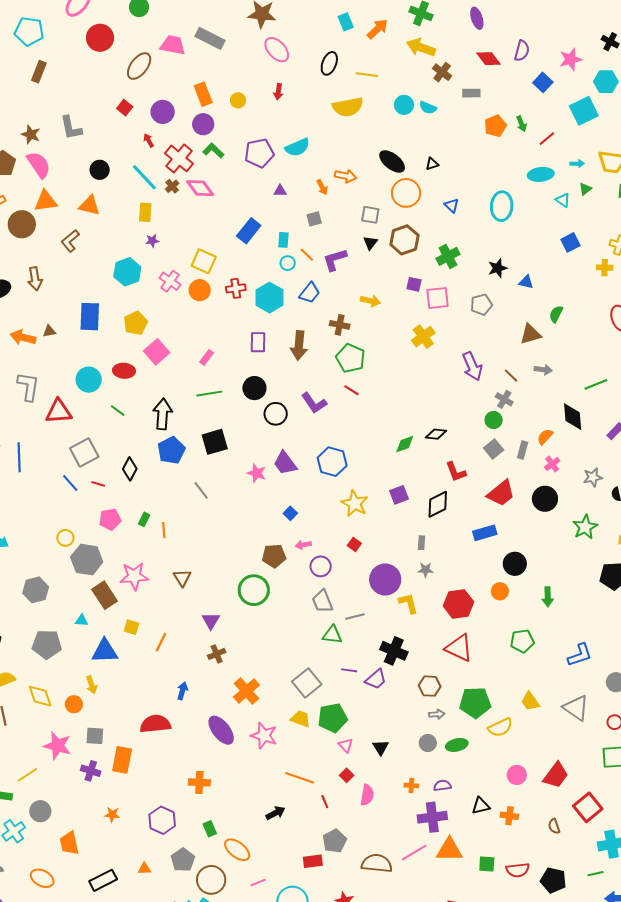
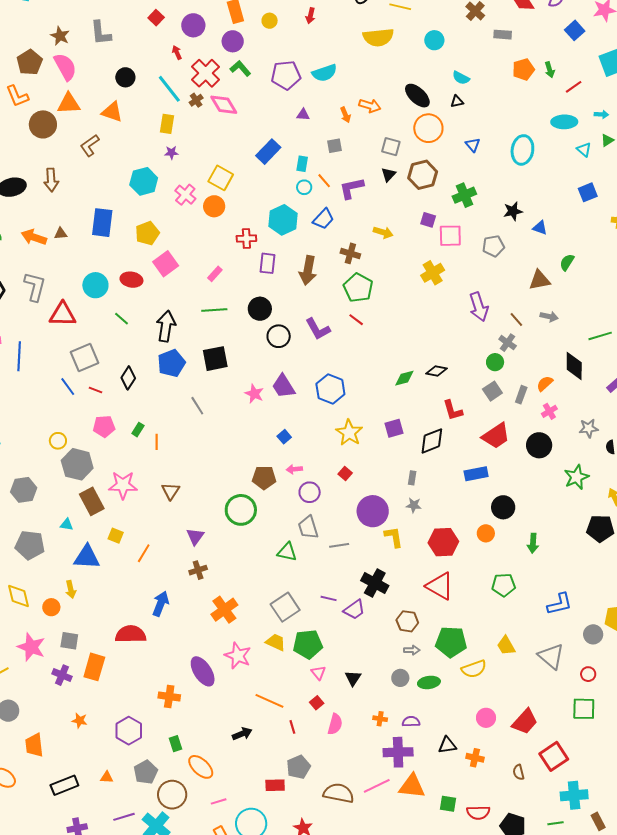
cyan semicircle: (428, 108) -> (461, 78), moved
red cross: (236, 288) -> (246, 239), moved
green triangle: (332, 635) -> (287, 552), moved
blue arrow: (182, 691) -> (161, 604), size x1.4
purple ellipse: (221, 730) -> (203, 671), moved

